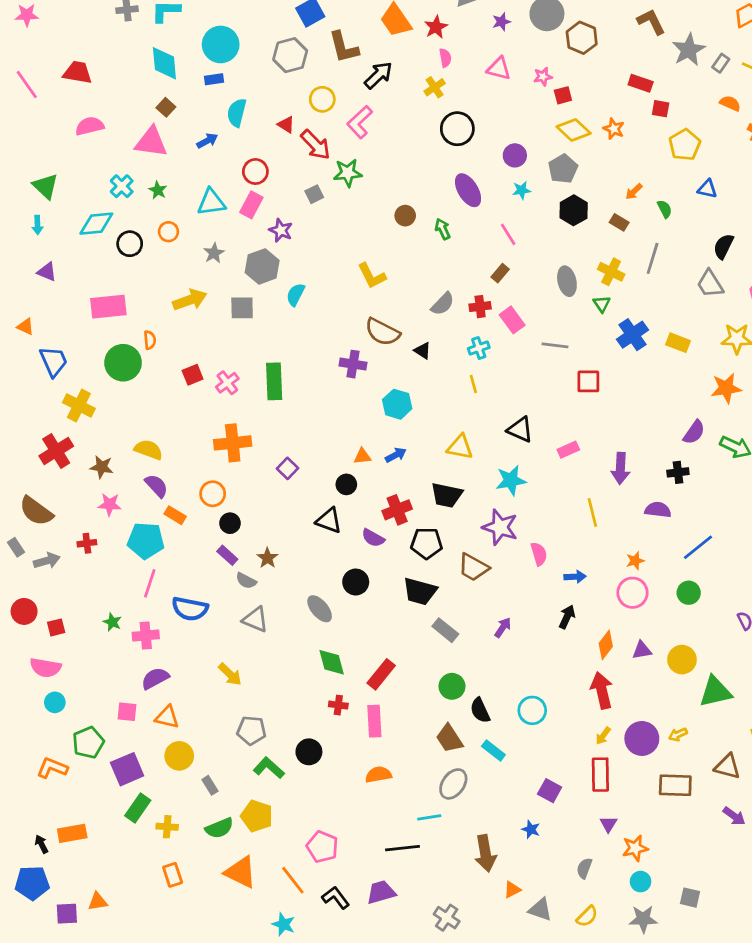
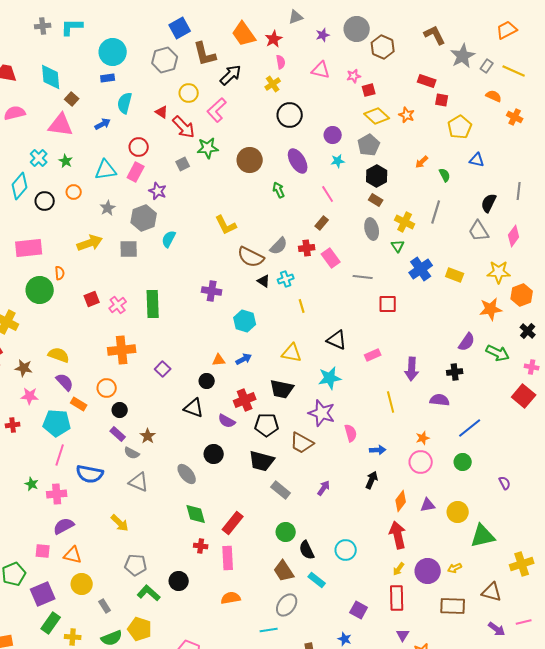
cyan diamond: (164, 63) -> (51, 77), moved
brown circle: (405, 216) -> (250, 160), moved, size x1.6
brown rectangle: (619, 222) -> (376, 200), moved
cyan diamond: (96, 224) -> (20, 186), turned -44
brown semicircle: (382, 332) -> (251, 257), moved
cyan cross: (479, 348) -> (286, 279), moved

